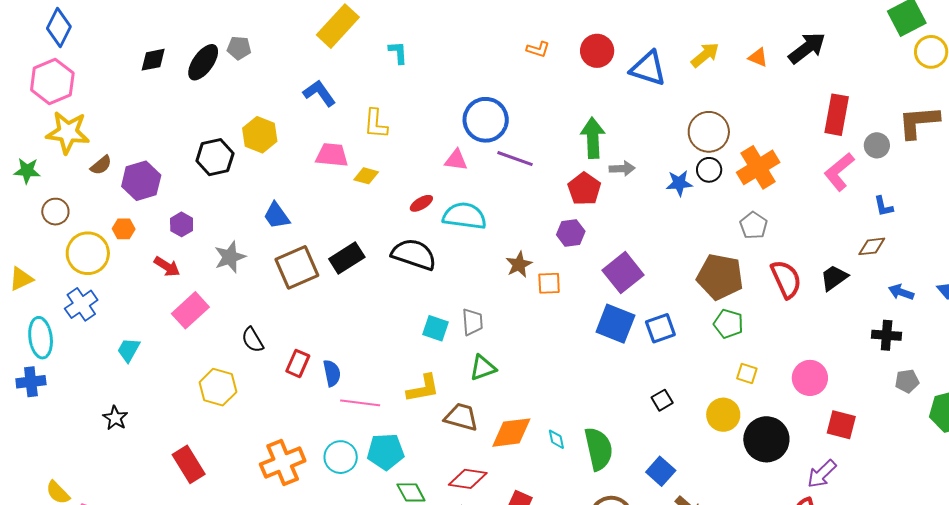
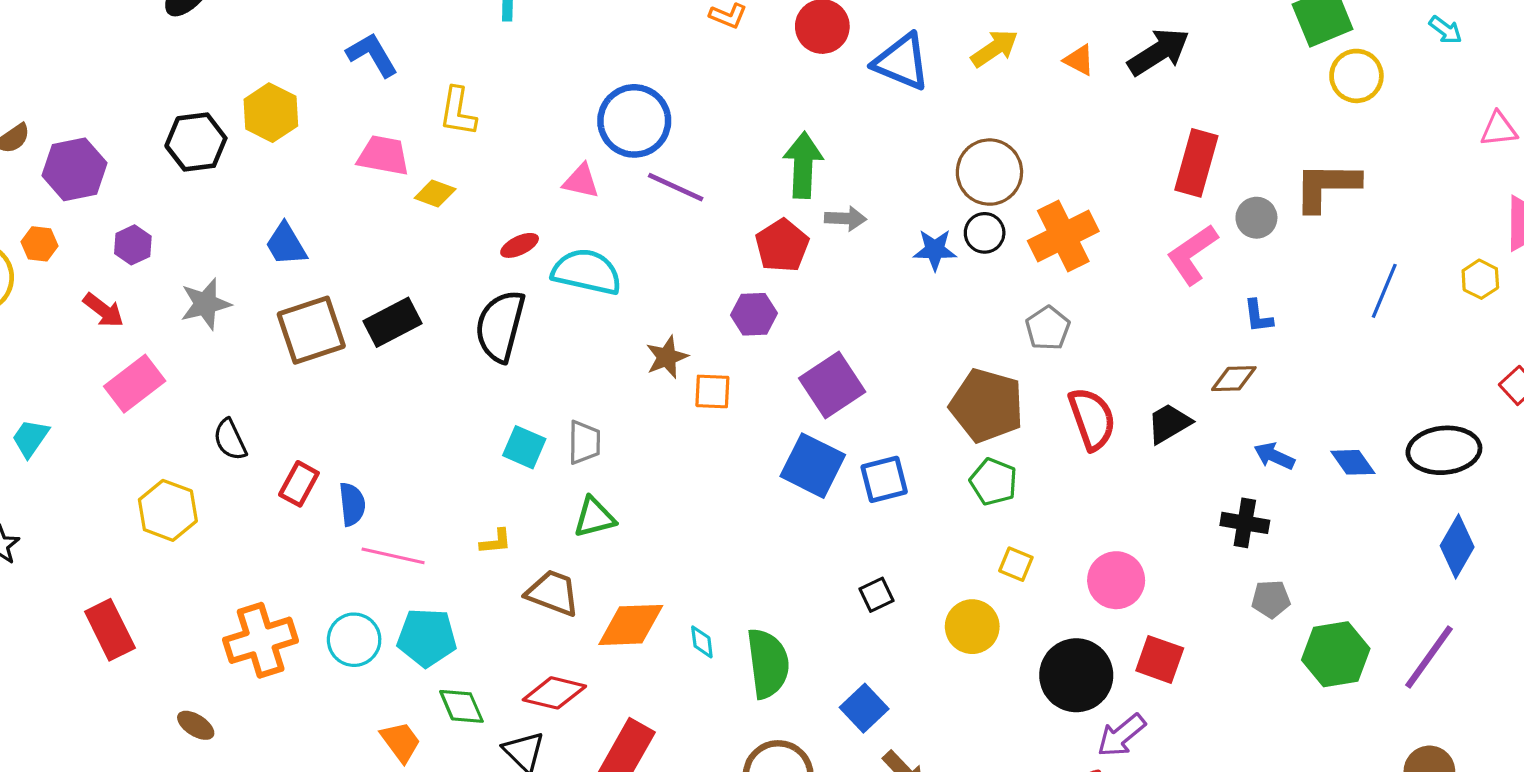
black semicircle: (414, 254) -> (500, 326), turned -99
yellow L-shape: (423, 388) -> (496, 542), size x0.6
black circle: (766, 439) -> (1076, 675), moved

